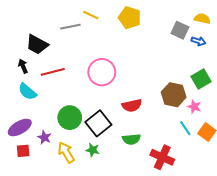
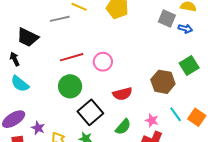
red line: (53, 72) -> (72, 57), moved
pink circle: (102, 72) -> (103, 62), moved, size x0.7
pink star: (194, 107) -> (152, 120), moved
green circle: (70, 118) -> (70, 86), moved
green semicircle: (131, 139) -> (123, 127), turned -42

